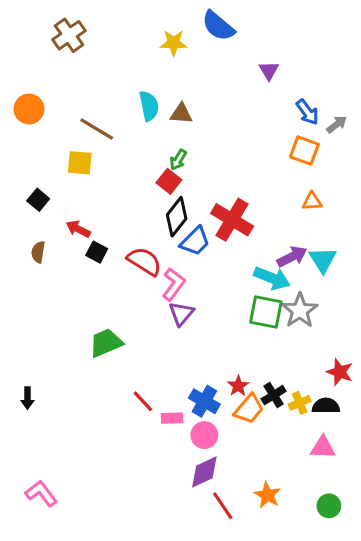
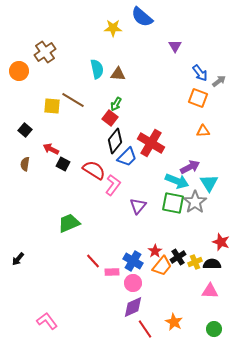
brown cross: (69, 35) -> (45, 52), moved
brown line: (97, 129) -> (73, 100), moved
cyan triangle: (323, 260) -> (209, 183), moved
purple triangle: (181, 314) -> (138, 206), moved
black arrow: (27, 398) -> (18, 259), turned 40
pink L-shape: (41, 494) -> (47, 321), moved

